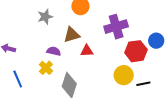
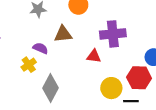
red triangle: (87, 51) -> (94, 56), moved
red hexagon: (136, 51) -> (139, 78), moved

